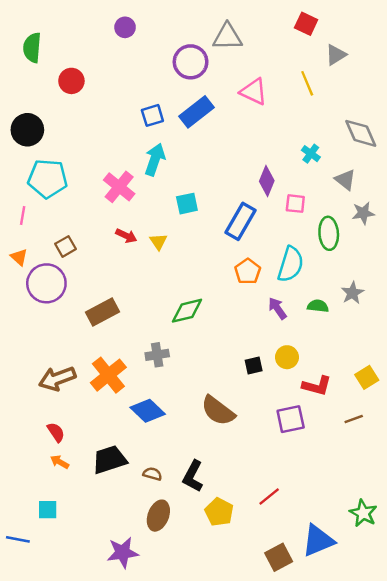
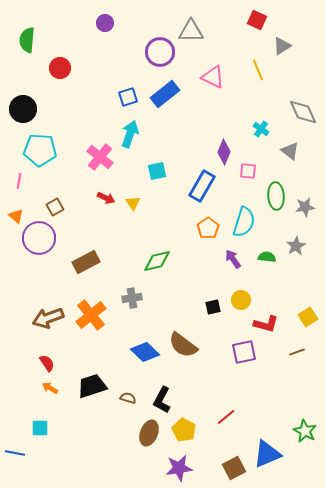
gray star: (363, 213) -> (305, 207), moved
blue diamond: (148, 411) -> (145, 352), moved
brown ellipse: (158, 516) -> (149, 433), moved
purple star: (123, 552) -> (179, 468), moved

